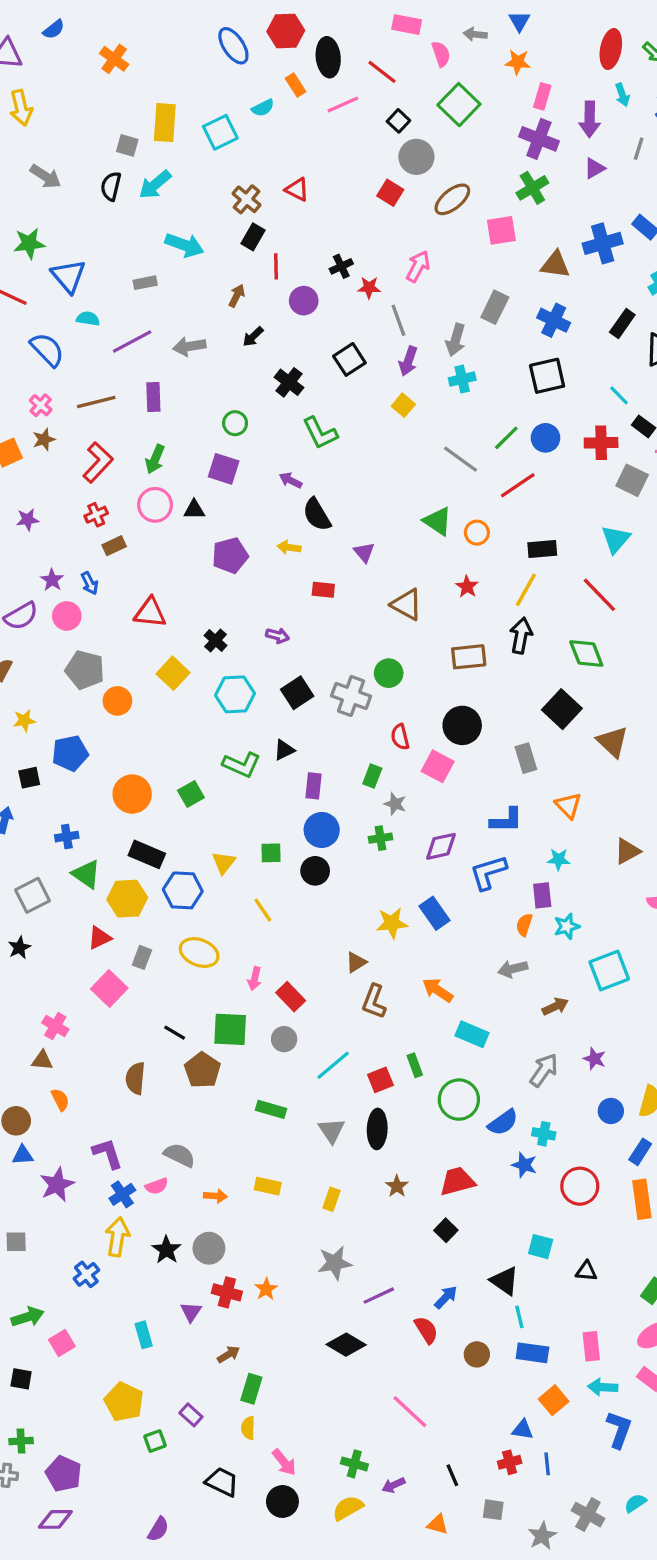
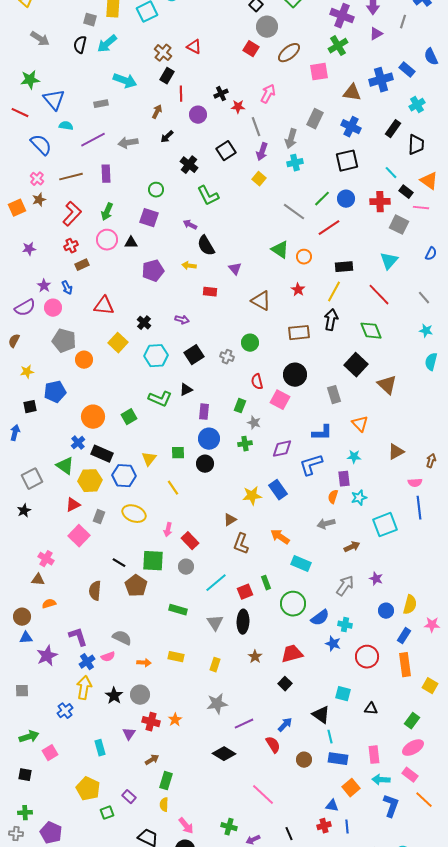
gray cross: (351, 696) -> (227, 357), size x0.6
blue cross: (67, 837) -> (78, 443), moved, turned -32
orange semicircle: (60, 1100) -> (49, 604), turned -80

